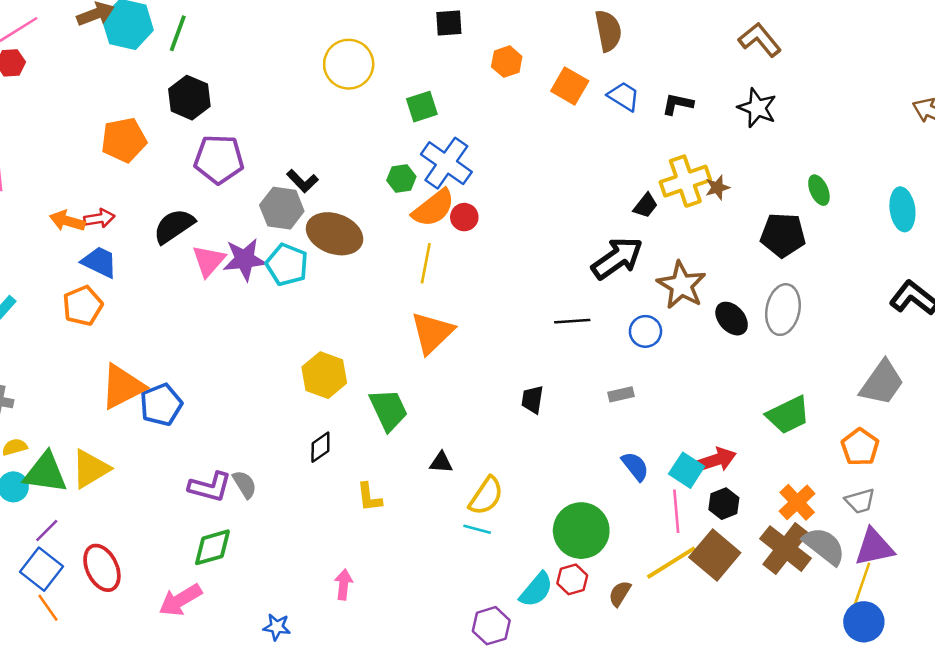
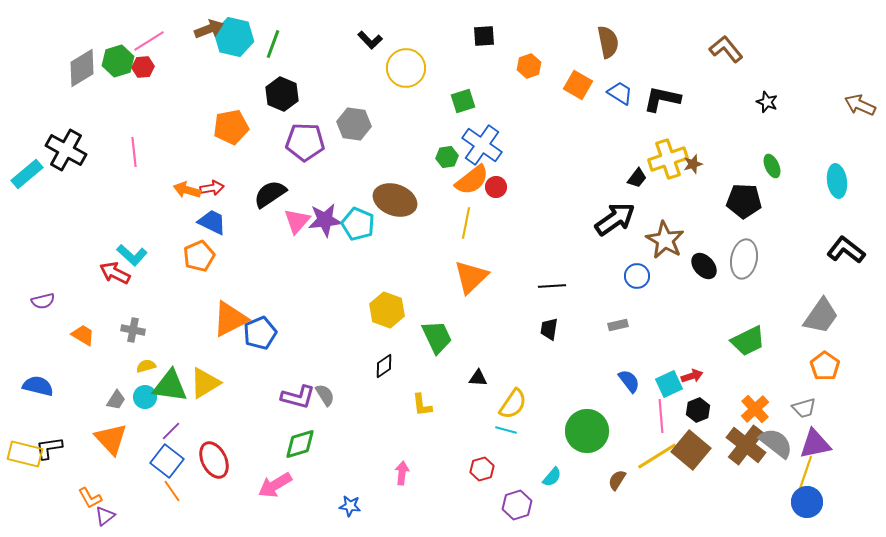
black L-shape: (678, 104) -> (662, 99), size x1.5
black star: (757, 108) -> (767, 102), moved, size x0.7
black L-shape: (302, 181) -> (370, 40), moved
gray hexagon: (282, 208) -> (354, 124), moved
black line: (572, 321) -> (552, 286), moved
orange pentagon: (860, 447) -> (825, 366), moved
red arrow: (716, 460) -> (692, 376), size x0.7
cyan square: (687, 470) -> (669, 384), turned 32
red hexagon: (572, 579) -> (482, 469), moved
cyan semicircle: (536, 590) -> (552, 477), size x0.7

